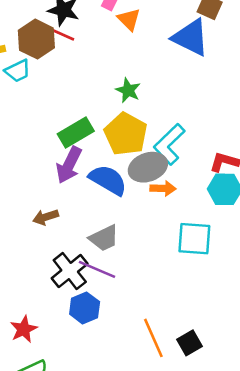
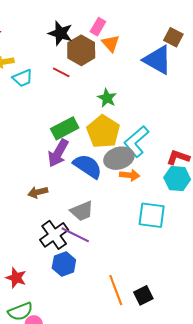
red line: (63, 35) -> (61, 72), moved
brown hexagon: (36, 39) -> (81, 50), moved
red star: (24, 329) -> (16, 278), turned -30

